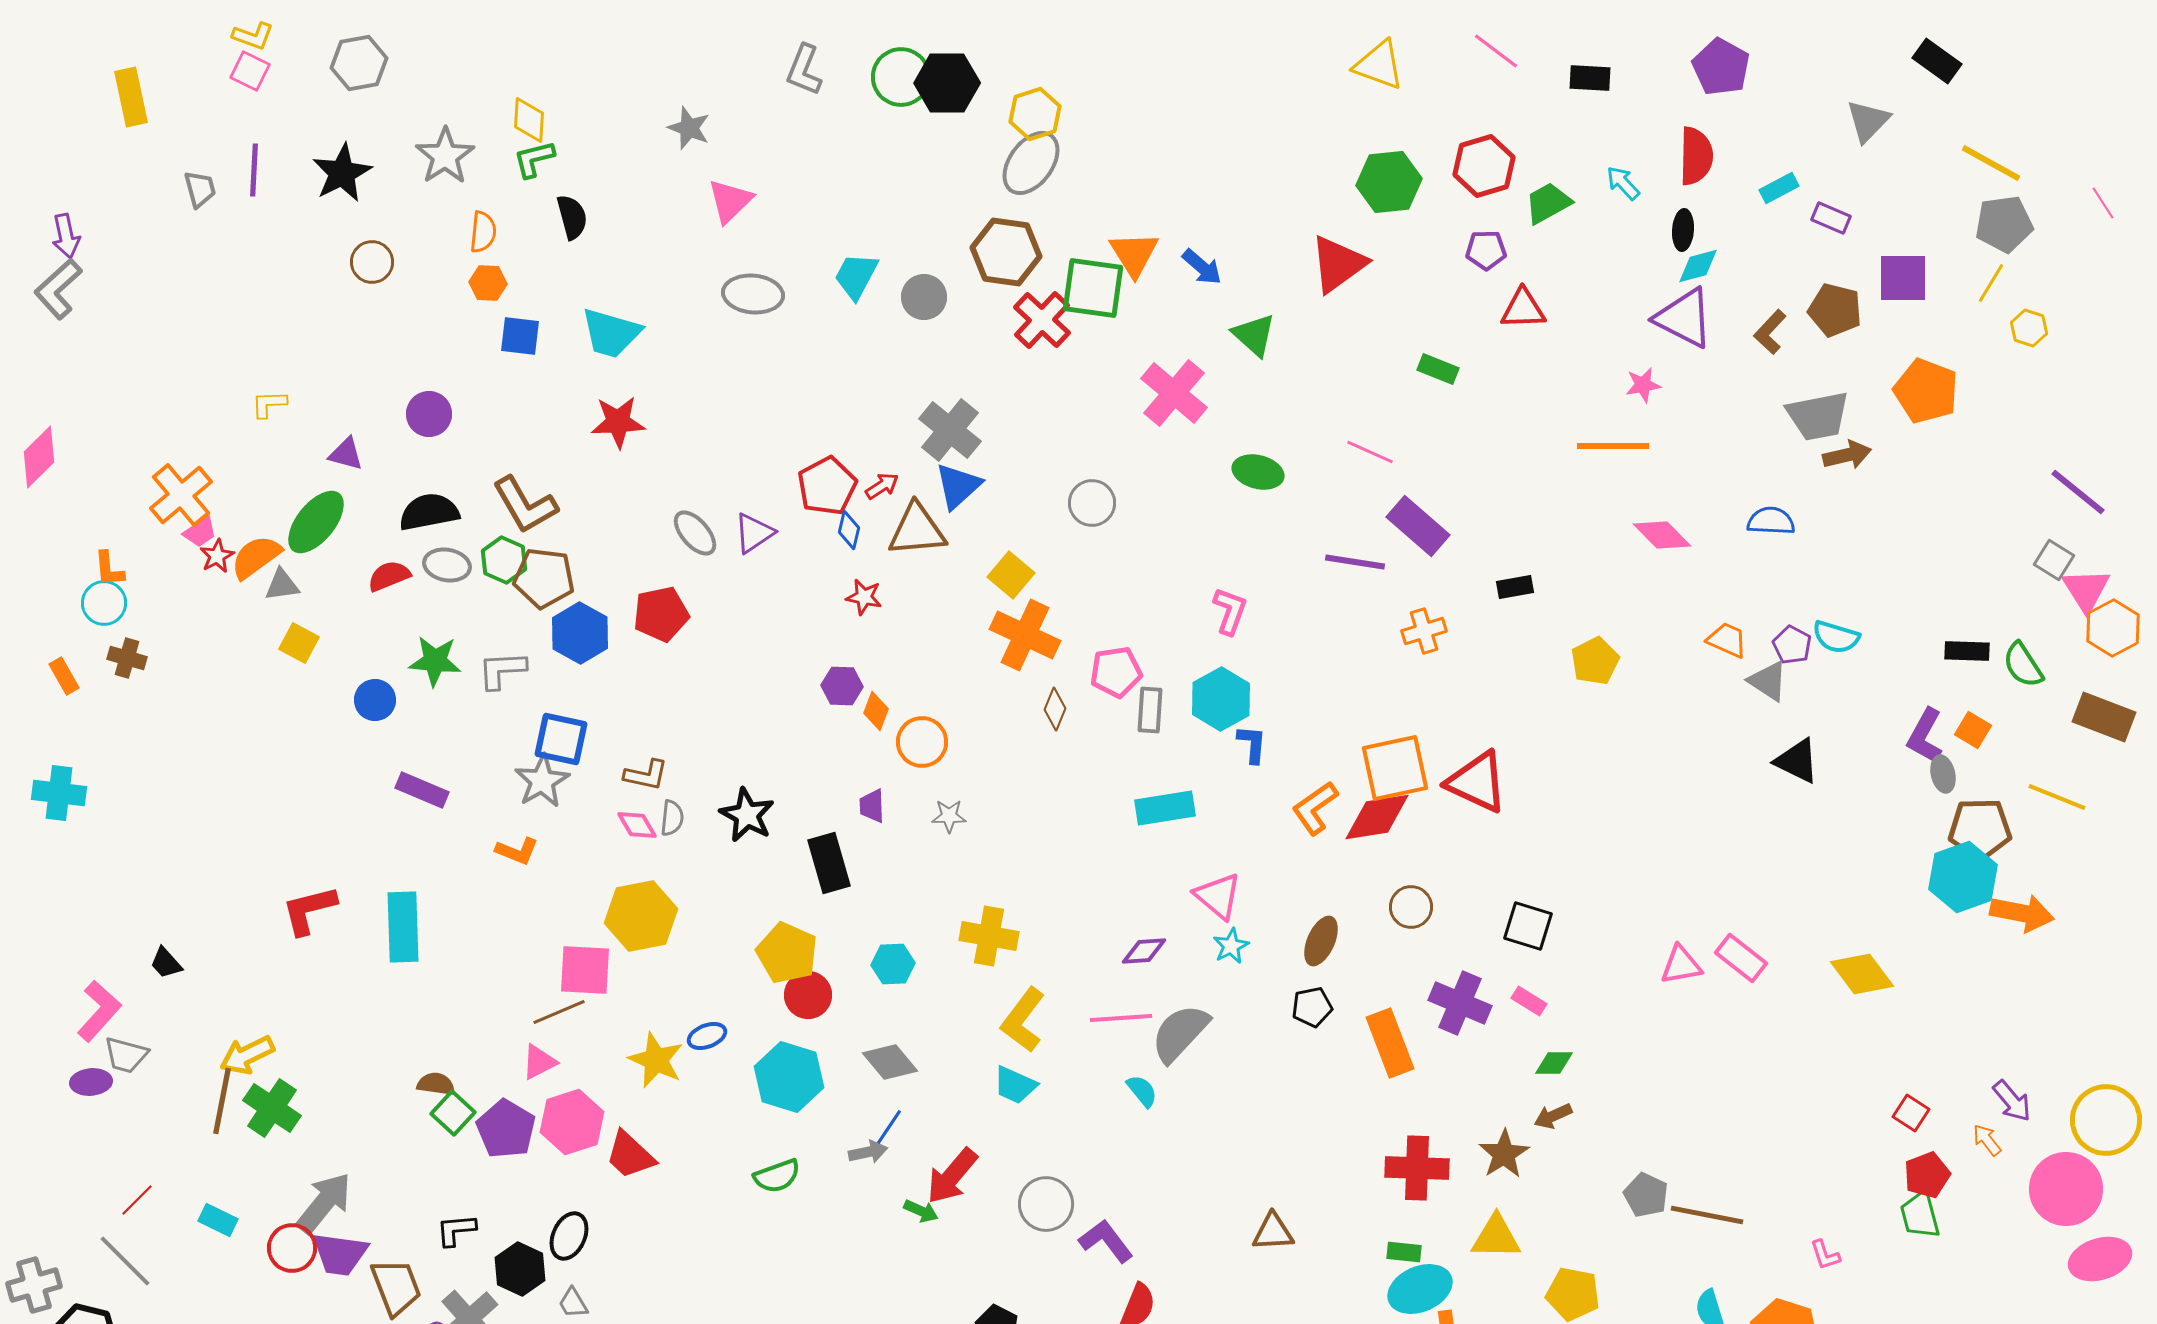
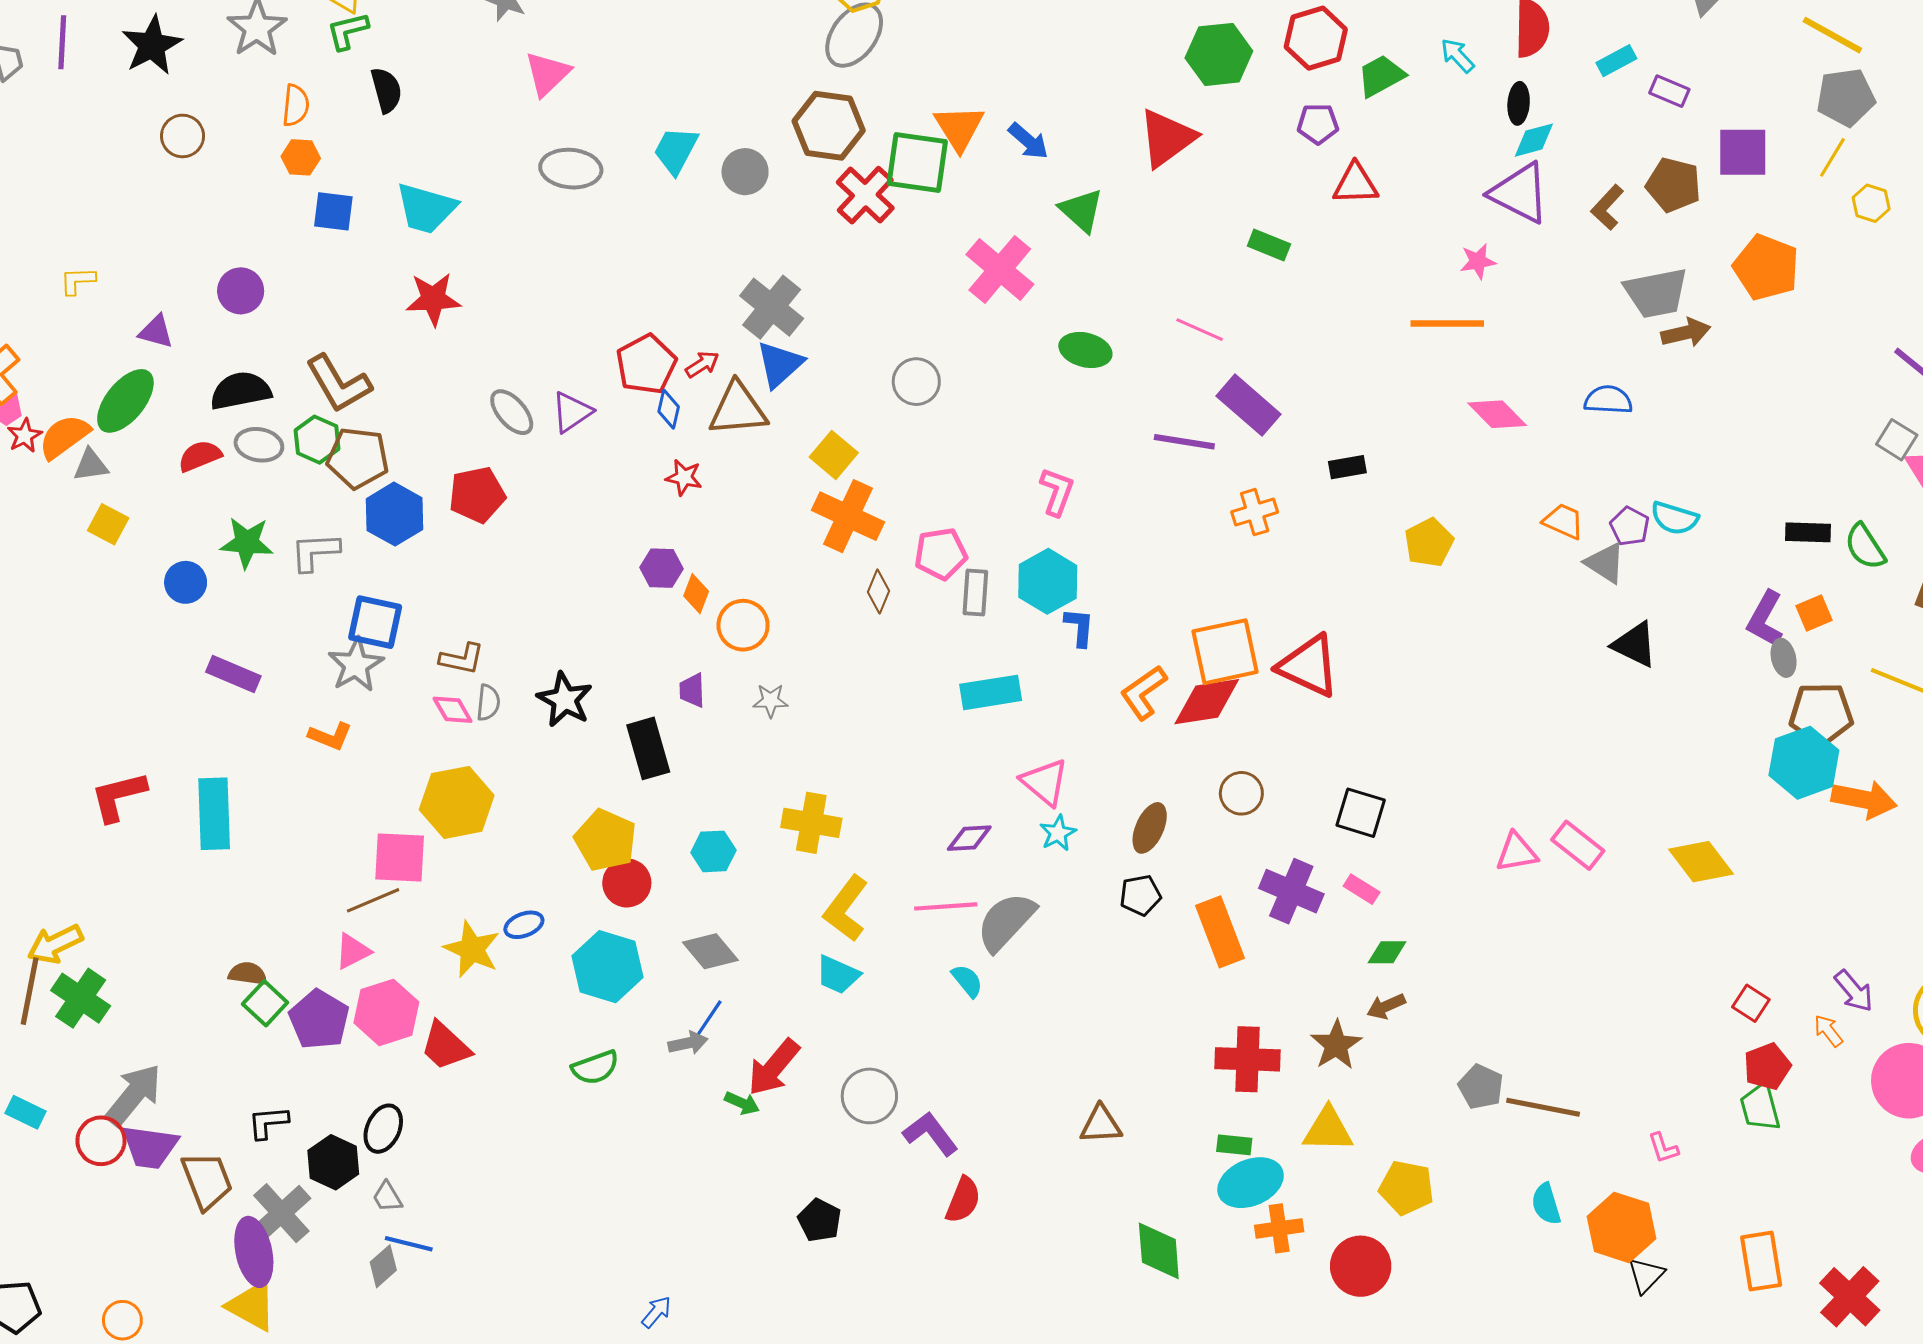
orange square: (1973, 730) -> (1814, 613), turned 36

